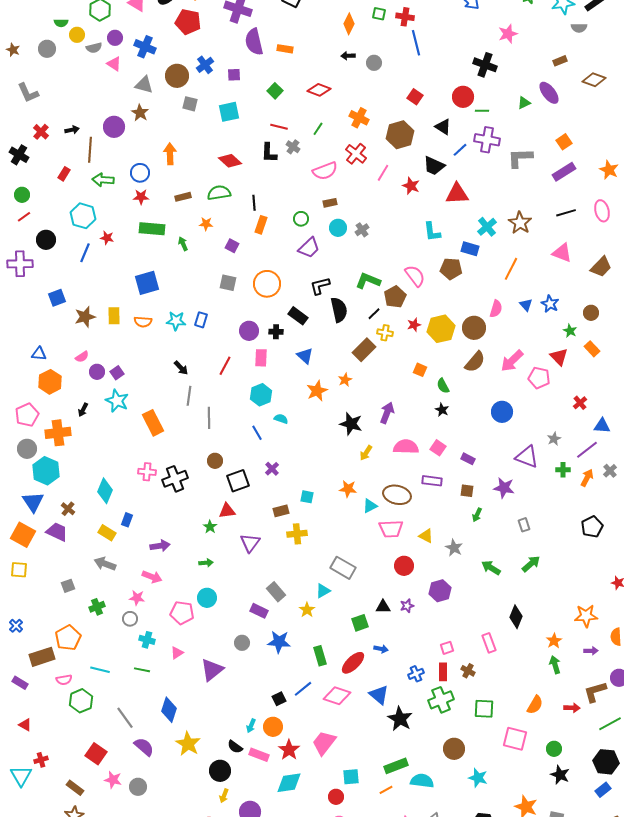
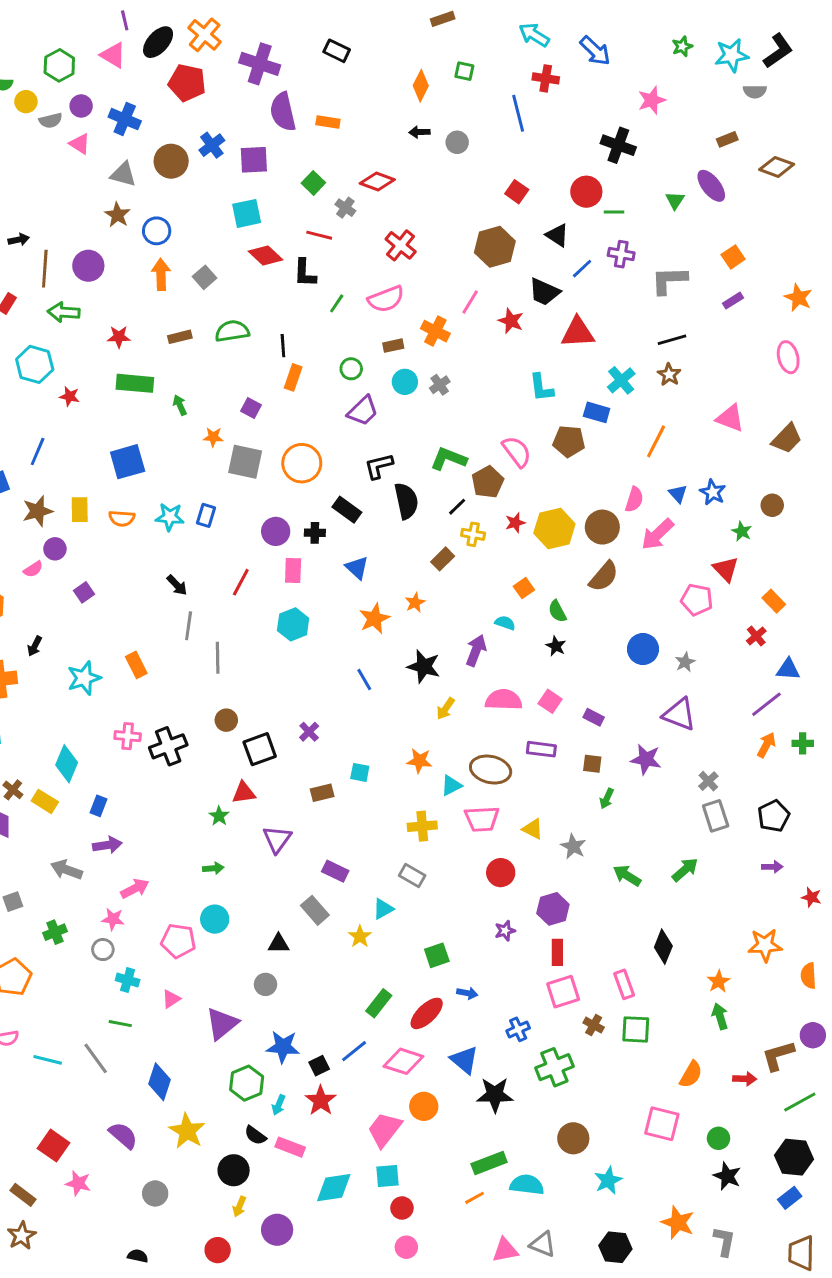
red cross: (405, 17) -> (546, 78), moved
purple square: (234, 75) -> (254, 160), size x1.5
green triangle: (524, 103) -> (675, 200), turned -32
gray square: (190, 104) -> (205, 277), moved, turned 35
orange cross: (359, 118) -> (435, 331), moved
purple circle: (114, 127) -> (88, 266), moved
green line: (318, 129) -> (337, 303), moved
purple cross: (487, 140) -> (621, 254), size x0.7
gray cross: (293, 147) -> (345, 208), moved
red cross: (356, 154) -> (401, 245), moved
red diamond: (230, 161) -> (265, 256), moved
purple rectangle: (564, 172) -> (733, 301), size x0.6
blue circle: (140, 173) -> (157, 231), moved
black line: (566, 213) -> (672, 340), moved
brown star: (520, 223) -> (669, 375), size x0.7
orange star: (206, 224) -> (213, 437), moved
blue line: (85, 253) -> (38, 452), moved
gray square: (228, 283) -> (245, 462), size x1.4
orange rectangle: (592, 349) -> (774, 601), moved
brown rectangle: (364, 350) -> (443, 559), size x0.7
pink arrow: (512, 361) -> (658, 534), moved
orange square: (420, 370) -> (524, 588), turned 32
purple circle: (97, 372) -> (55, 549), moved
cyan star: (117, 401) -> (84, 678), moved, turned 30
cyan semicircle: (281, 419) -> (505, 623), moved
orange rectangle: (153, 423) -> (136, 665), size x0.7
blue line: (257, 433) -> (364, 679), moved
gray star: (554, 439) -> (685, 662), moved
green cross: (563, 470) -> (803, 743), moved
gray cross: (610, 471) -> (708, 781), moved
gray rectangle: (524, 525) -> (716, 816), moved, size x1.5
yellow rectangle: (107, 533) -> (45, 801), moved
yellow cross: (297, 534) -> (422, 826), moved
purple arrow: (160, 546) -> (107, 845), moved
gray rectangle: (343, 568) -> (412, 875), size x0.7
pink arrow: (152, 577) -> (135, 889), turned -48
black triangle: (383, 607) -> (279, 944), moved
purple rectangle: (259, 611) -> (335, 871), moved
blue star: (279, 642) -> (283, 1047), moved
pink square: (447, 648) -> (563, 992), size x1.6
purple arrow: (591, 651) -> (772, 867), moved
green rectangle: (320, 656) -> (379, 1003), turned 54
cyan line: (100, 670) -> (48, 1060), moved
red rectangle: (443, 672) -> (557, 952), moved
green hexagon: (81, 701) -> (247, 1083), moved
green square: (484, 709) -> (636, 1029), moved
gray line: (125, 718) -> (96, 1058), moved
black star: (400, 719) -> (495, 1095), turned -30
orange circle: (273, 727) -> (424, 1106), moved
red star: (289, 750) -> (321, 1101), moved
cyan square: (351, 777) -> (387, 1176), moved
cyan star: (478, 778) -> (608, 1180), turned 30
gray circle: (138, 787) -> (155, 1193), moved

